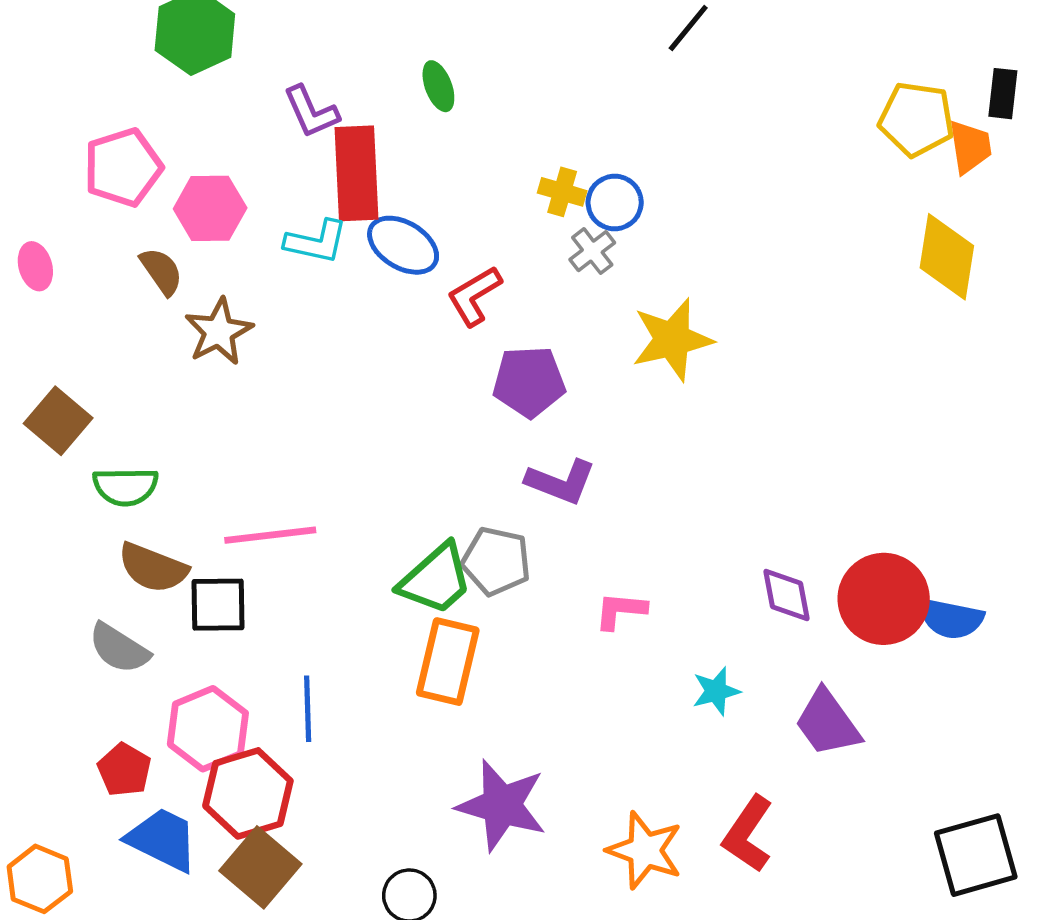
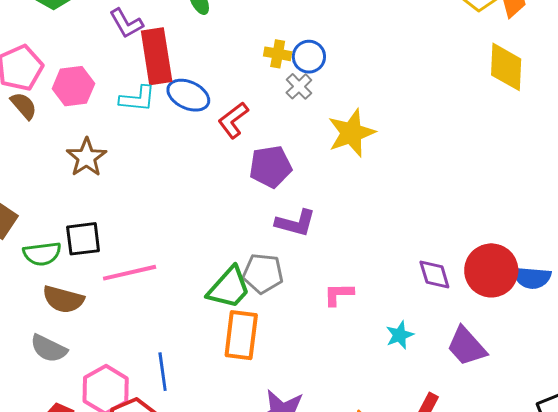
brown semicircle: (161, 271) -> (24, 106), moved
black square: (218, 605) -> (83, 239), moved

